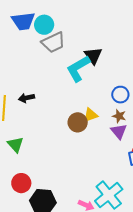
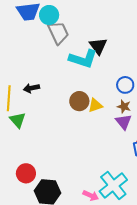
gray trapezoid: (53, 42) -> (58, 33), turned -90
cyan L-shape: (78, 68) -> (83, 59), turned -132
brown circle: (78, 122) -> (79, 101), moved
green triangle: (15, 145) -> (18, 120), moved

